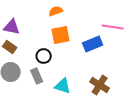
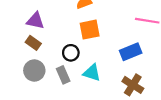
blue rectangle: (93, 44) -> (131, 52), moved
cyan triangle: (63, 86) -> (92, 73), moved

